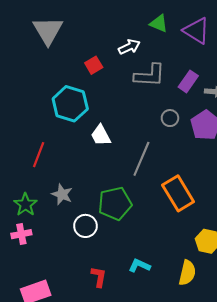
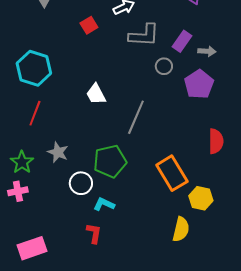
cyan hexagon: (70, 104) -> (34, 68), moved
gray circle: (170, 118) -> (164, 66), moved
orange rectangle: (178, 193) -> (172, 173), moved
cyan L-shape: (139, 266) -> (104, 204), moved

